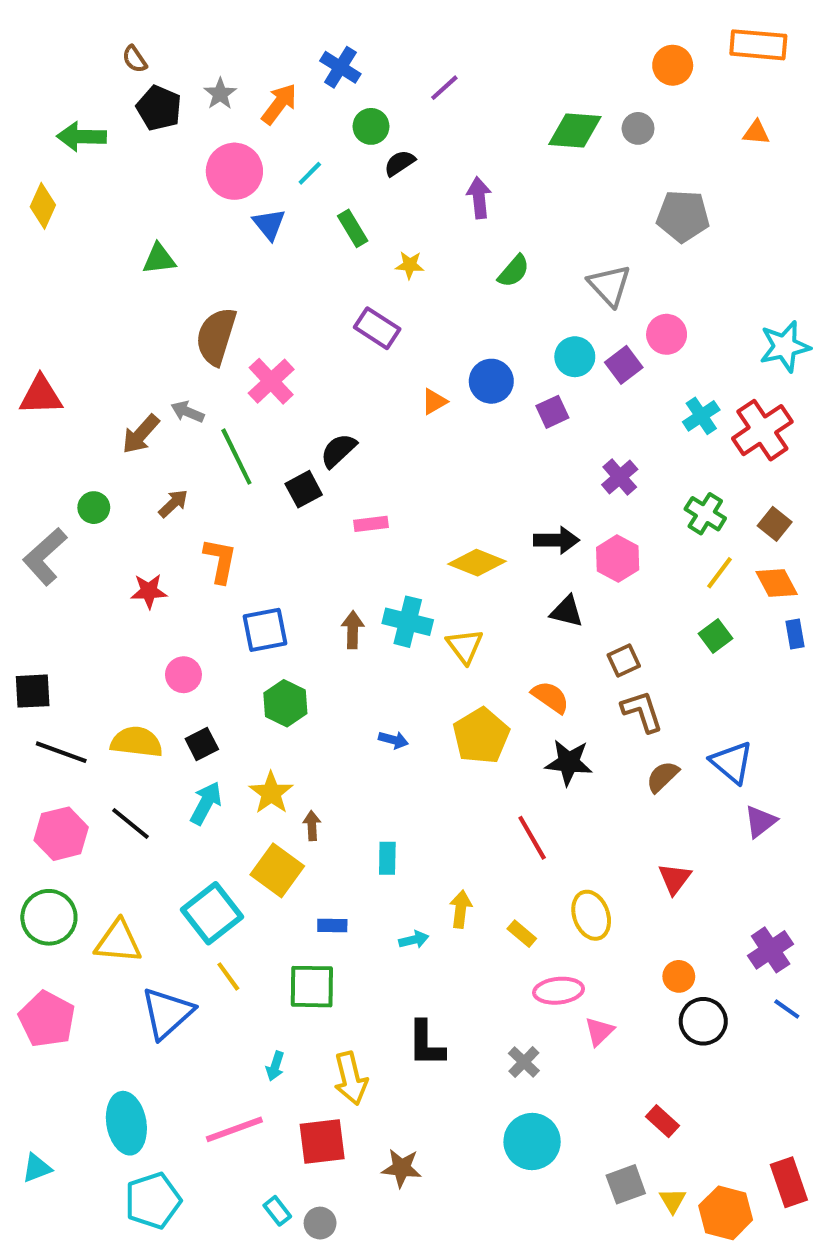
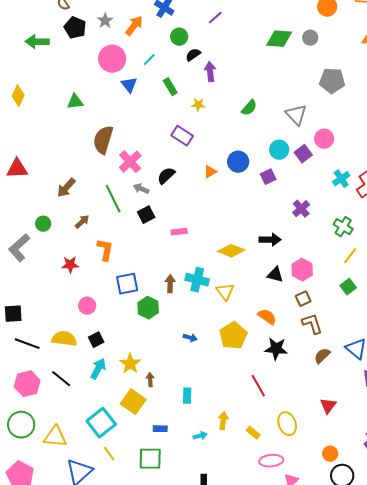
purple arrow: (479, 198) -> (210, 72), moved
yellow diamond: (43, 206) -> (18, 96), moved
gray arrow: (188, 412) -> (141, 189), moved
black semicircle: (338, 450) -> (166, 176), moved
pink hexagon: (618, 559) -> (302, 270), moved
green hexagon: (285, 703) -> (148, 308), moved

